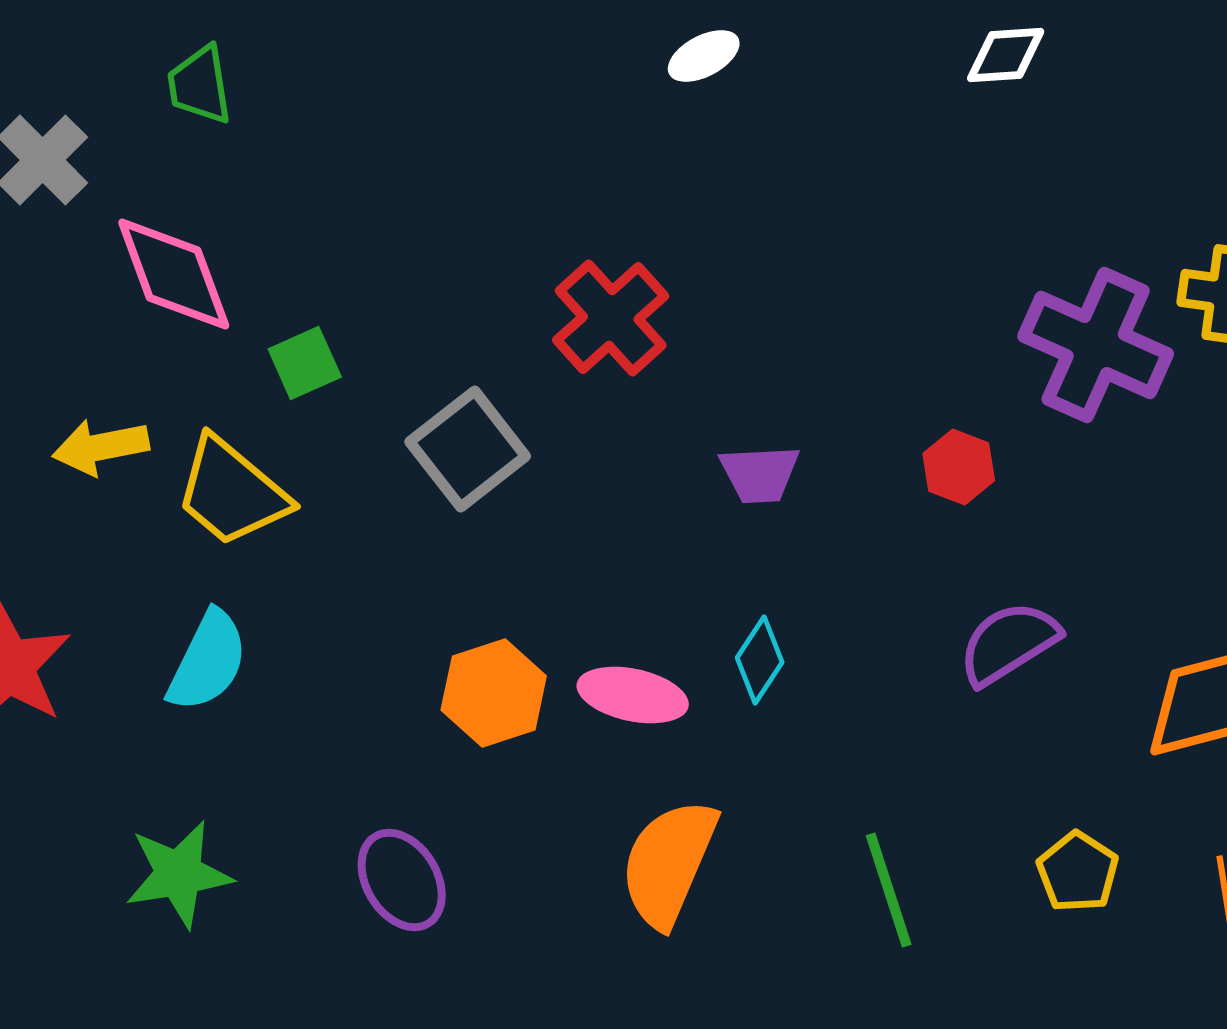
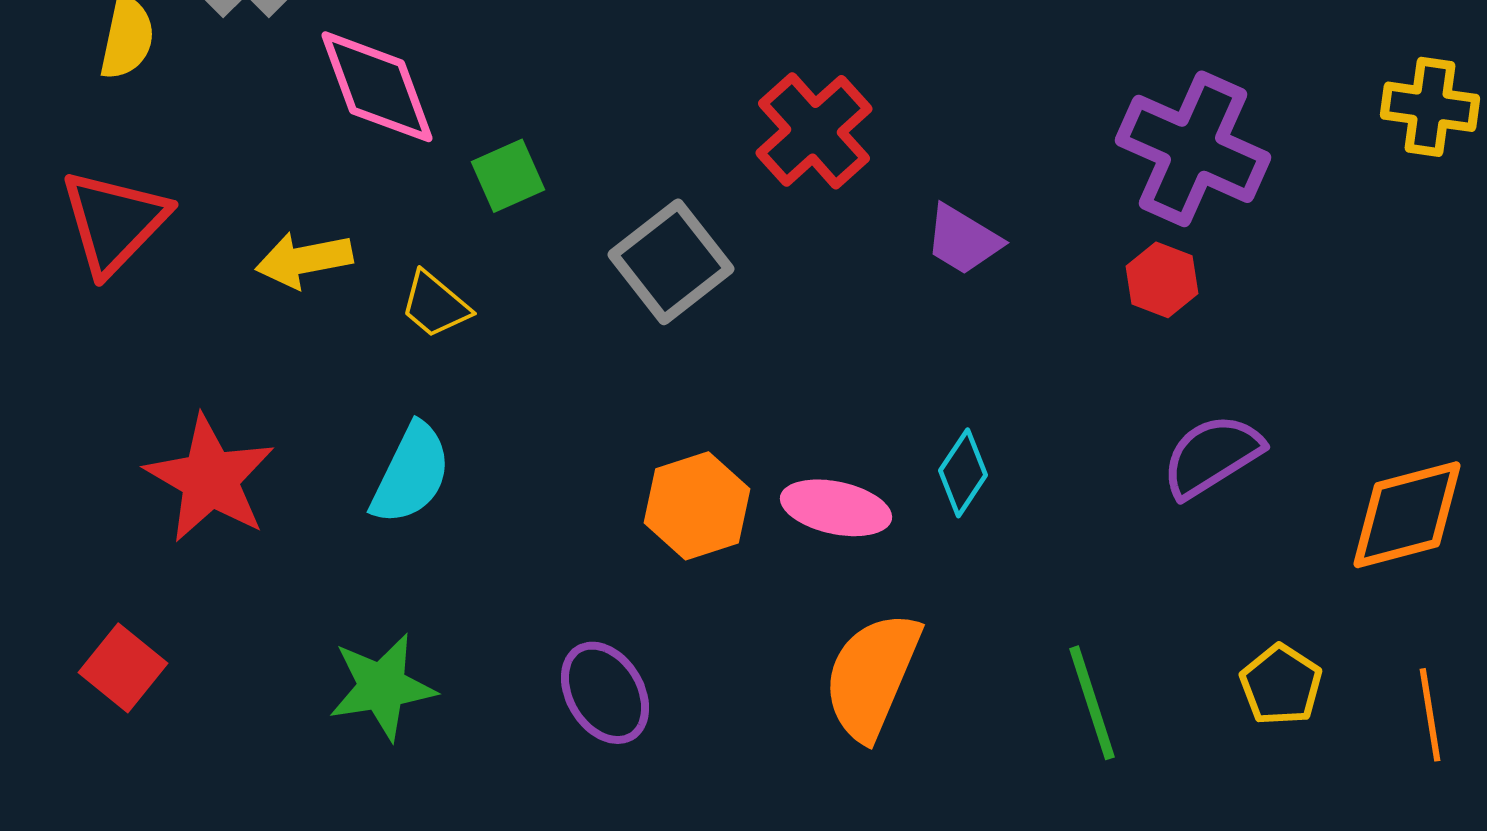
purple cross: (1096, 345) -> (1193, 149), moved
purple trapezoid: (760, 474) -> (963, 240), moved, turned 34
yellow trapezoid: (232, 492) -> (435, 305), size x0.6

